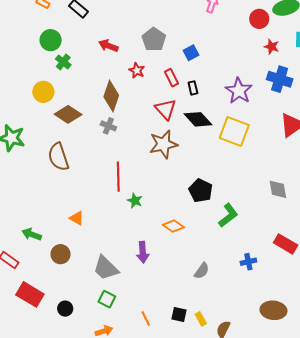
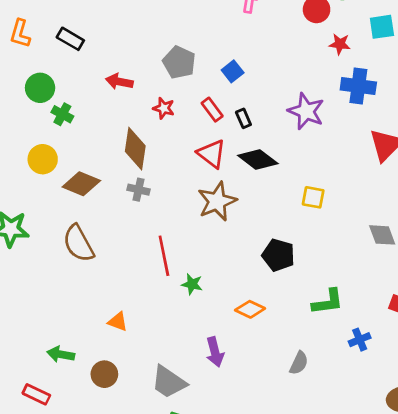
yellow square: (234, 132) -> (313, 197), moved, size x0.6
green L-shape: (228, 215) -> (328, 302), moved, turned 40

